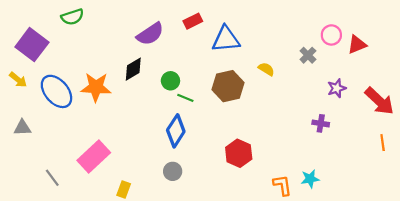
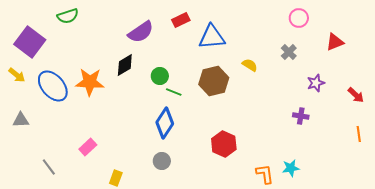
pink circle: (331, 35) -> (299, 18), moved
red arrow: (379, 101) -> (356, 95), size x0.6
pink rectangle: (94, 156) -> (88, 147), size x0.6

